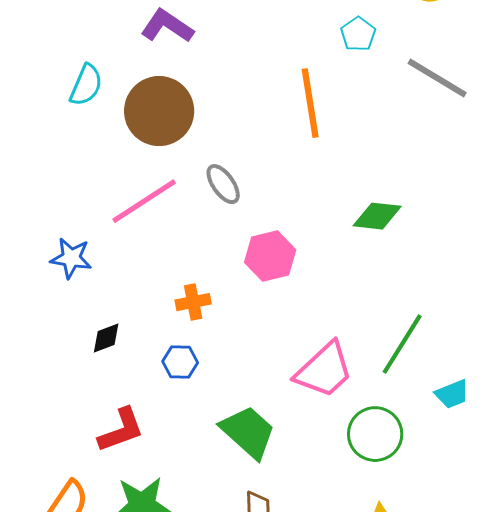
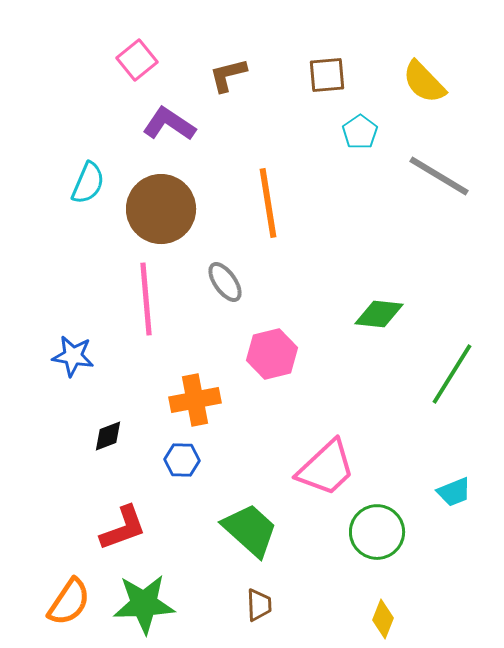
orange line: (310, 103) -> (268, 203), moved
pink line: (144, 201) -> (146, 299), turned -62
orange cross: (193, 302) -> (195, 400), size x1.4
green line: (402, 344) -> (452, 374), moved

